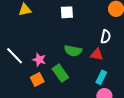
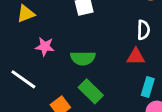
green semicircle: (73, 51) -> (83, 58), moved
pink star: (39, 60) -> (45, 47), moved

